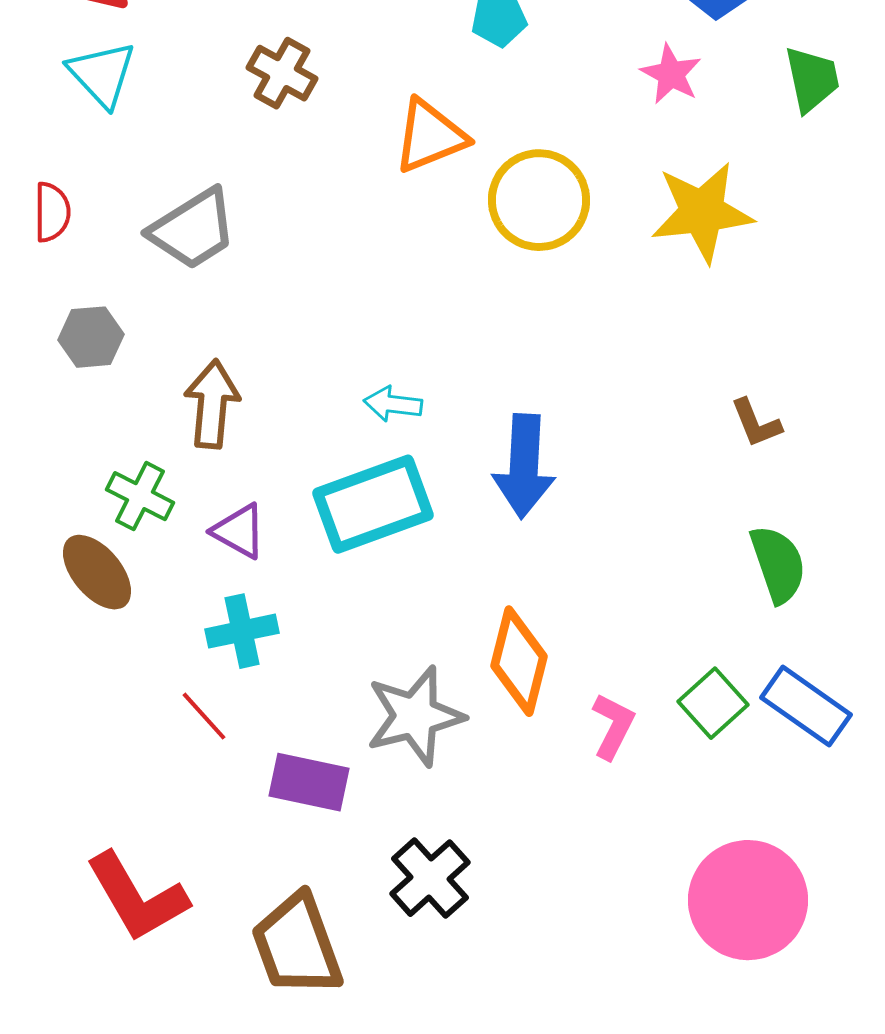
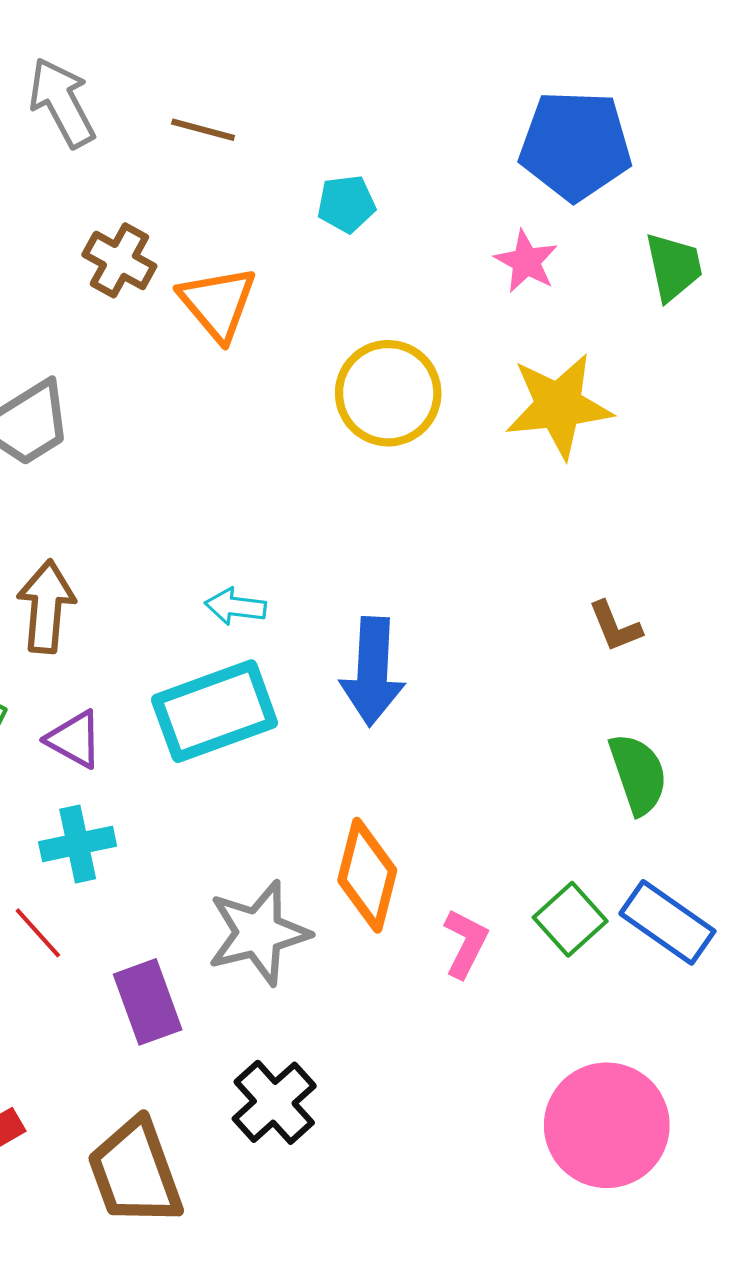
orange triangle: (430, 136) -> (218, 303), moved, turned -48
purple rectangle: (309, 782) -> (148, 1002), turned 58

